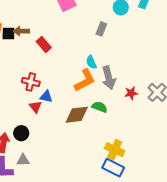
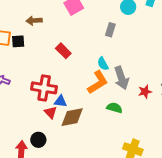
brown arrow: (21, 31) -> (34, 21), moved
red rectangle: (44, 45) -> (63, 51), moved
red cross: (31, 82) -> (44, 88), size x1.4
brown diamond: (77, 115) -> (72, 117), moved

